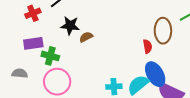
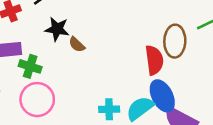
brown semicircle: (86, 37) -> (77, 45), turned -112
red semicircle: (148, 46) -> (154, 60), size x1.6

